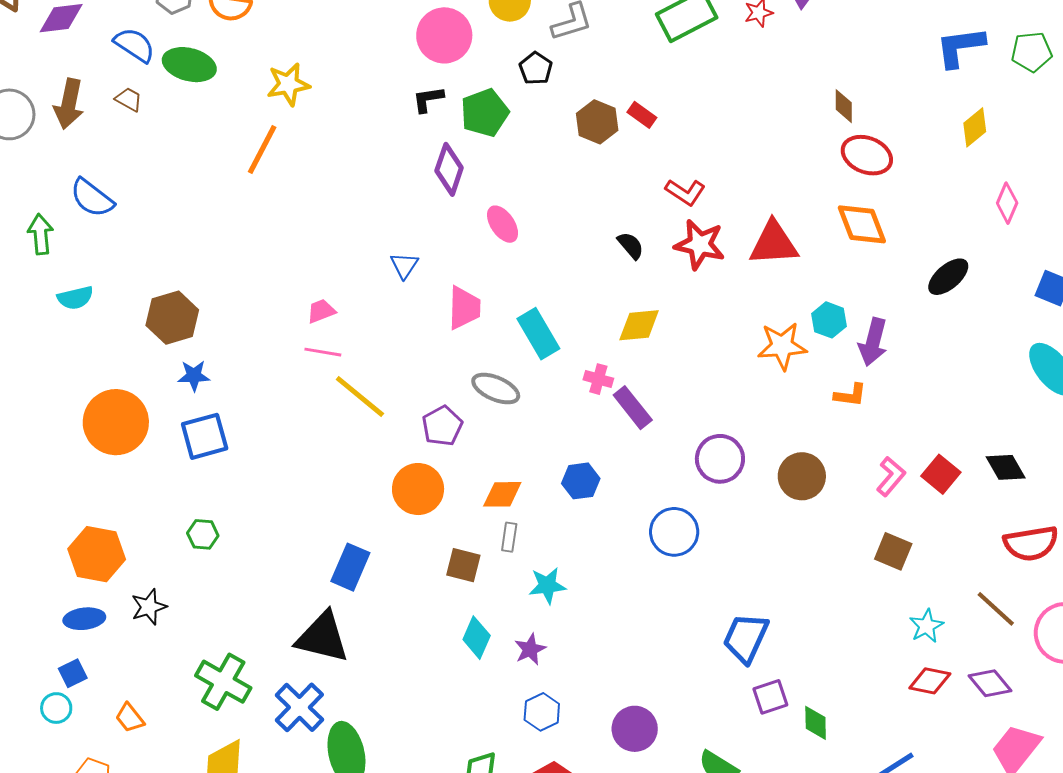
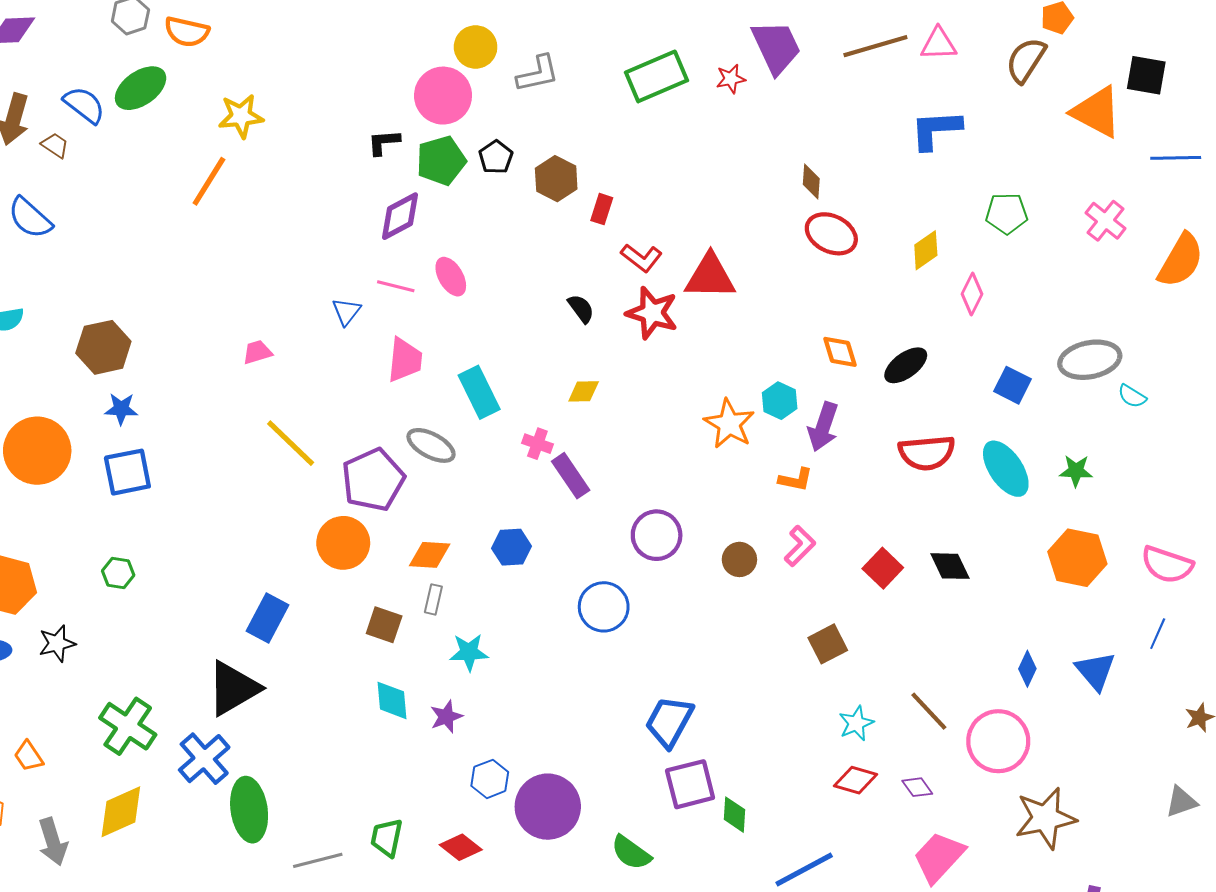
pink circle: (444, 35) -> (443, 96), moved
blue semicircle: (134, 45) -> (84, 105), moved
green pentagon: (1032, 52) -> (1007, 213), moved
green ellipse: (189, 65) -> (141, 88), turned -54
black pentagon: (536, 68) -> (496, 157), moved
brown trapezoid: (129, 99) -> (55, 145), moved
red rectangle: (642, 115) -> (602, 209), moved, turned 68
yellow diamond: (975, 127) -> (926, 250), moved
purple diamond: (449, 169) -> (400, 216), turned 39
orange diamond: (862, 224) -> (840, 352), moved, size x0.7
red triangle: (774, 243) -> (710, 276), moved
yellow diamond: (639, 325) -> (584, 391), size x0.7
orange star: (782, 346) -> (729, 424), turned 30
pink line: (323, 352) -> (396, 286), moved
purple pentagon: (442, 426) -> (373, 480), size x1.5
brown circle: (802, 476) -> (739, 559), size x0.7
pink L-shape: (891, 476) -> (800, 546), moved
red semicircle: (1031, 543) -> (927, 453), moved
brown square: (893, 551) -> (828, 644), turned 36
black triangle: (322, 637) -> (233, 688), turned -48
cyan diamond: (477, 638) -> (392, 700), turned -33
purple diamond: (990, 683) -> (917, 787), size x0.7
purple square: (770, 697) -> (690, 784), size x1.4
blue hexagon: (542, 712) -> (490, 779), moved
purple circle: (635, 729) -> (548, 807), size x1.4

